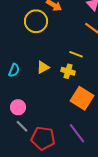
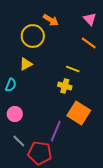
yellow triangle: (43, 67) -> (26, 64), moved
pink circle: (18, 107) -> (15, 114), moved
purple line: (77, 133) -> (56, 131), moved, turned 60

